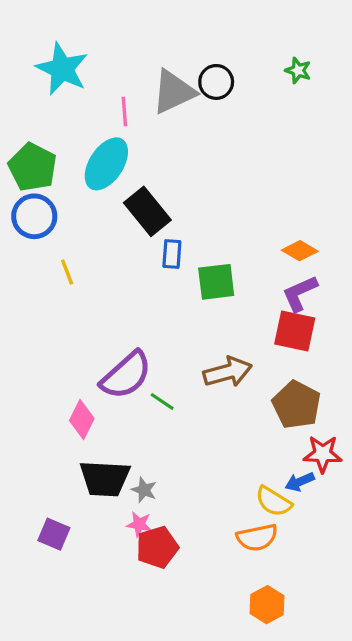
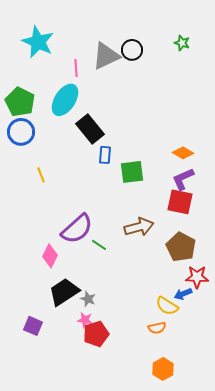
yellow line: (67, 272) -> (41, 175), moved
black trapezoid: (105, 478) -> (64, 292), turned 144
orange semicircle: (257, 537) -> (157, 328), size x0.7

